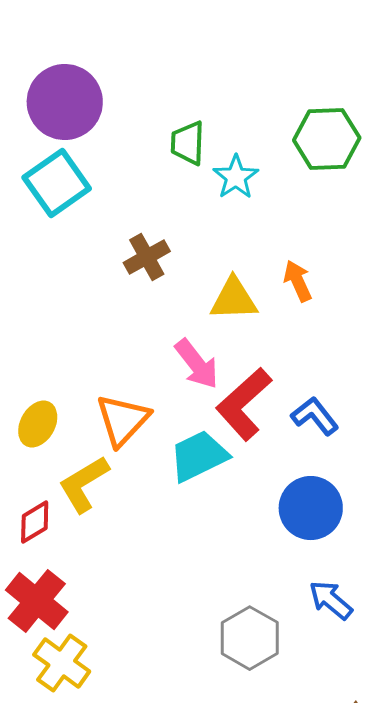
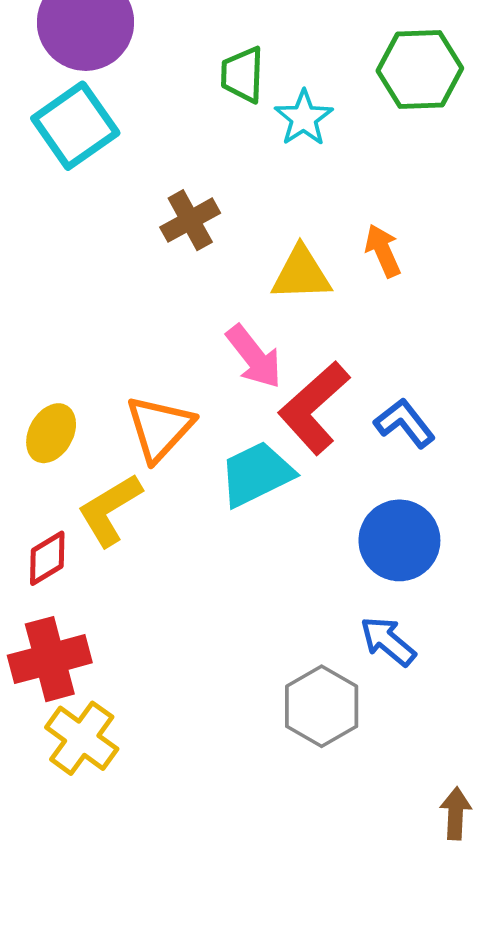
blue arrow: (331, 600) -> (388, 641), moved
red cross: (37, 601) -> (50, 659), turned 36

